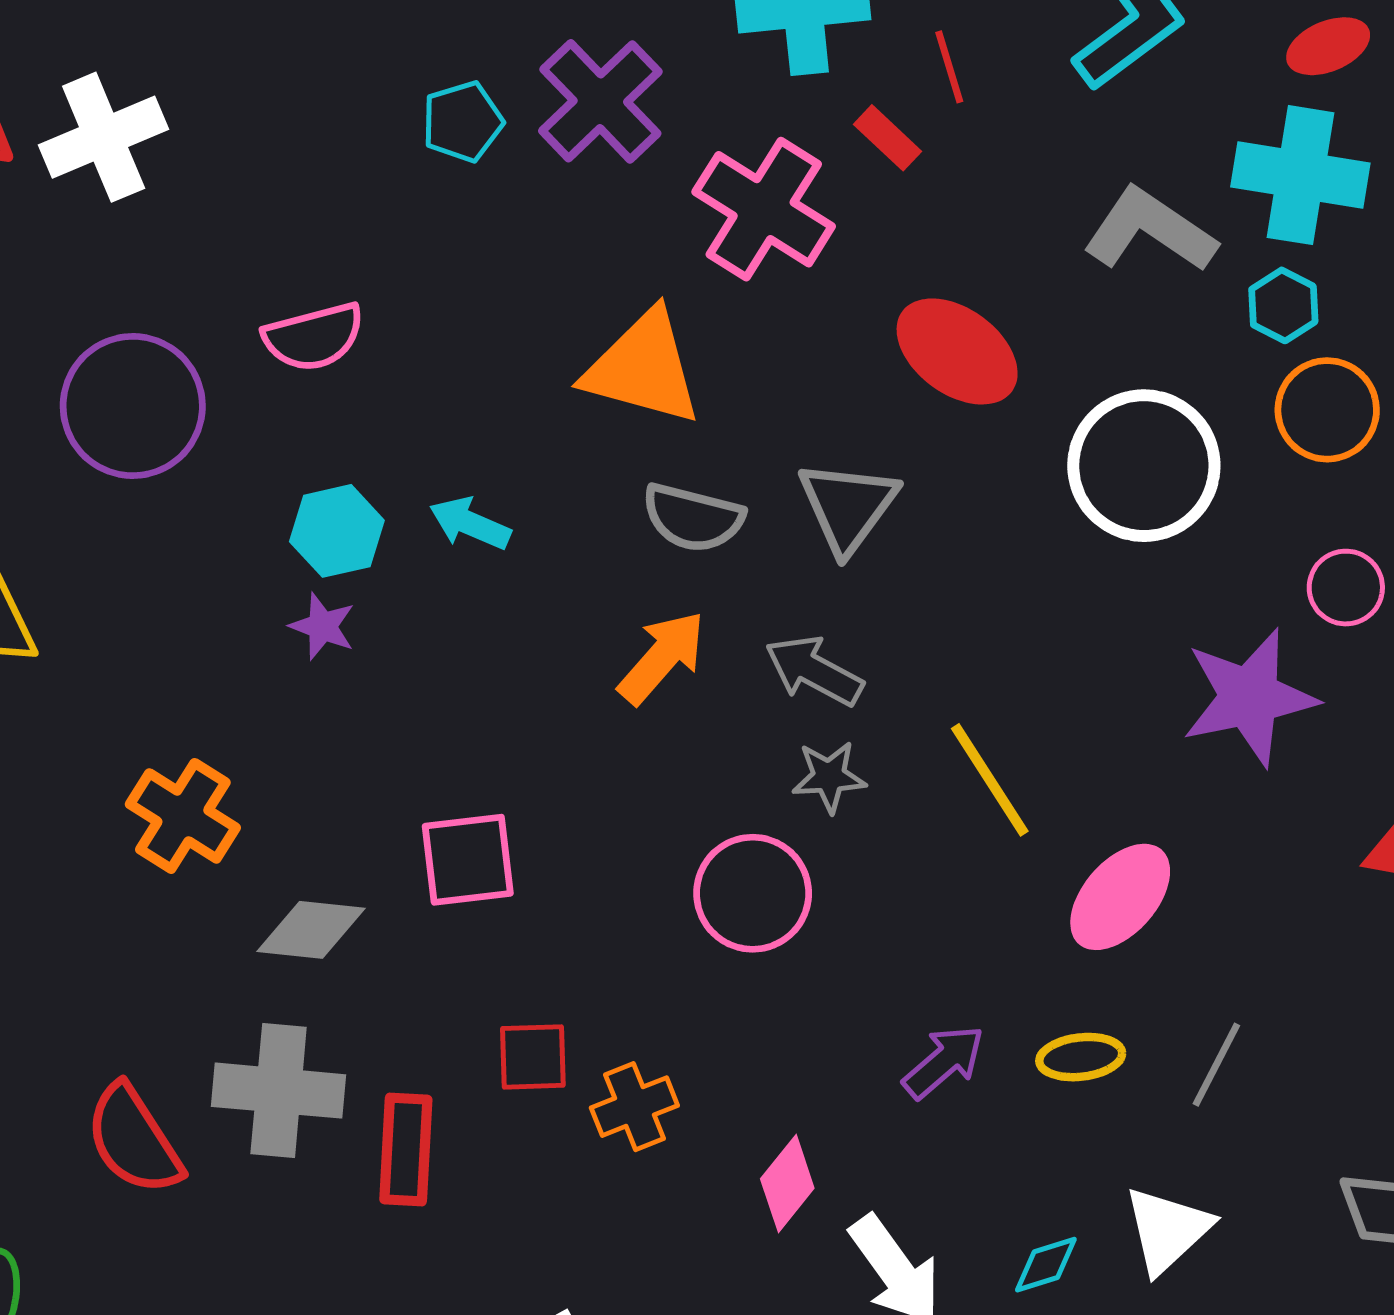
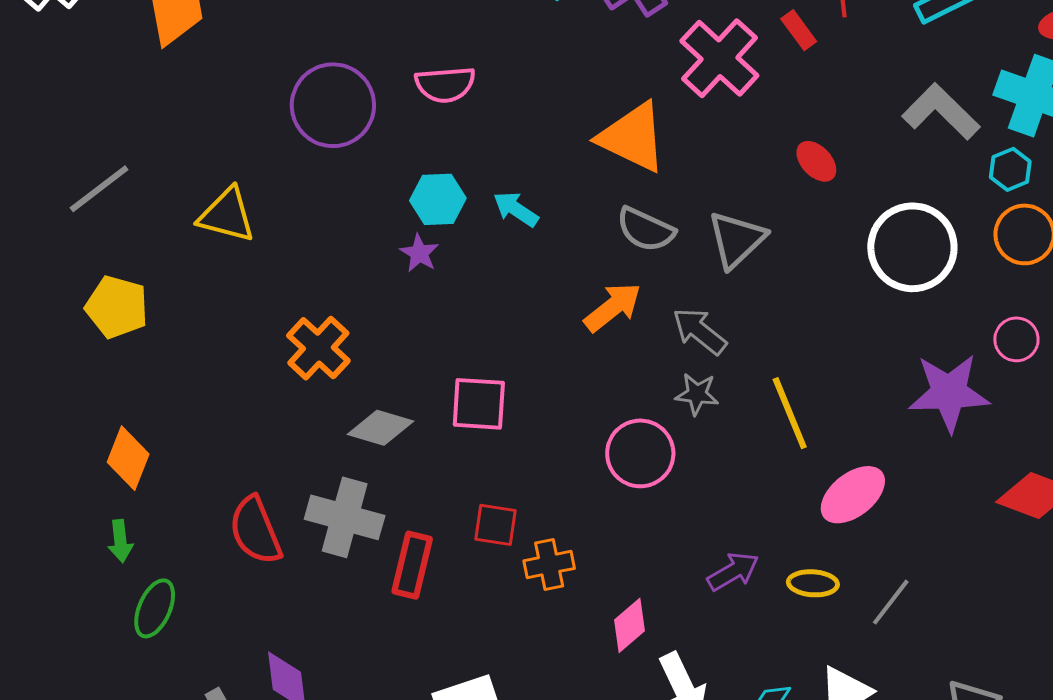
red ellipse: (957, 351) -> (816, 161), size x0.6

